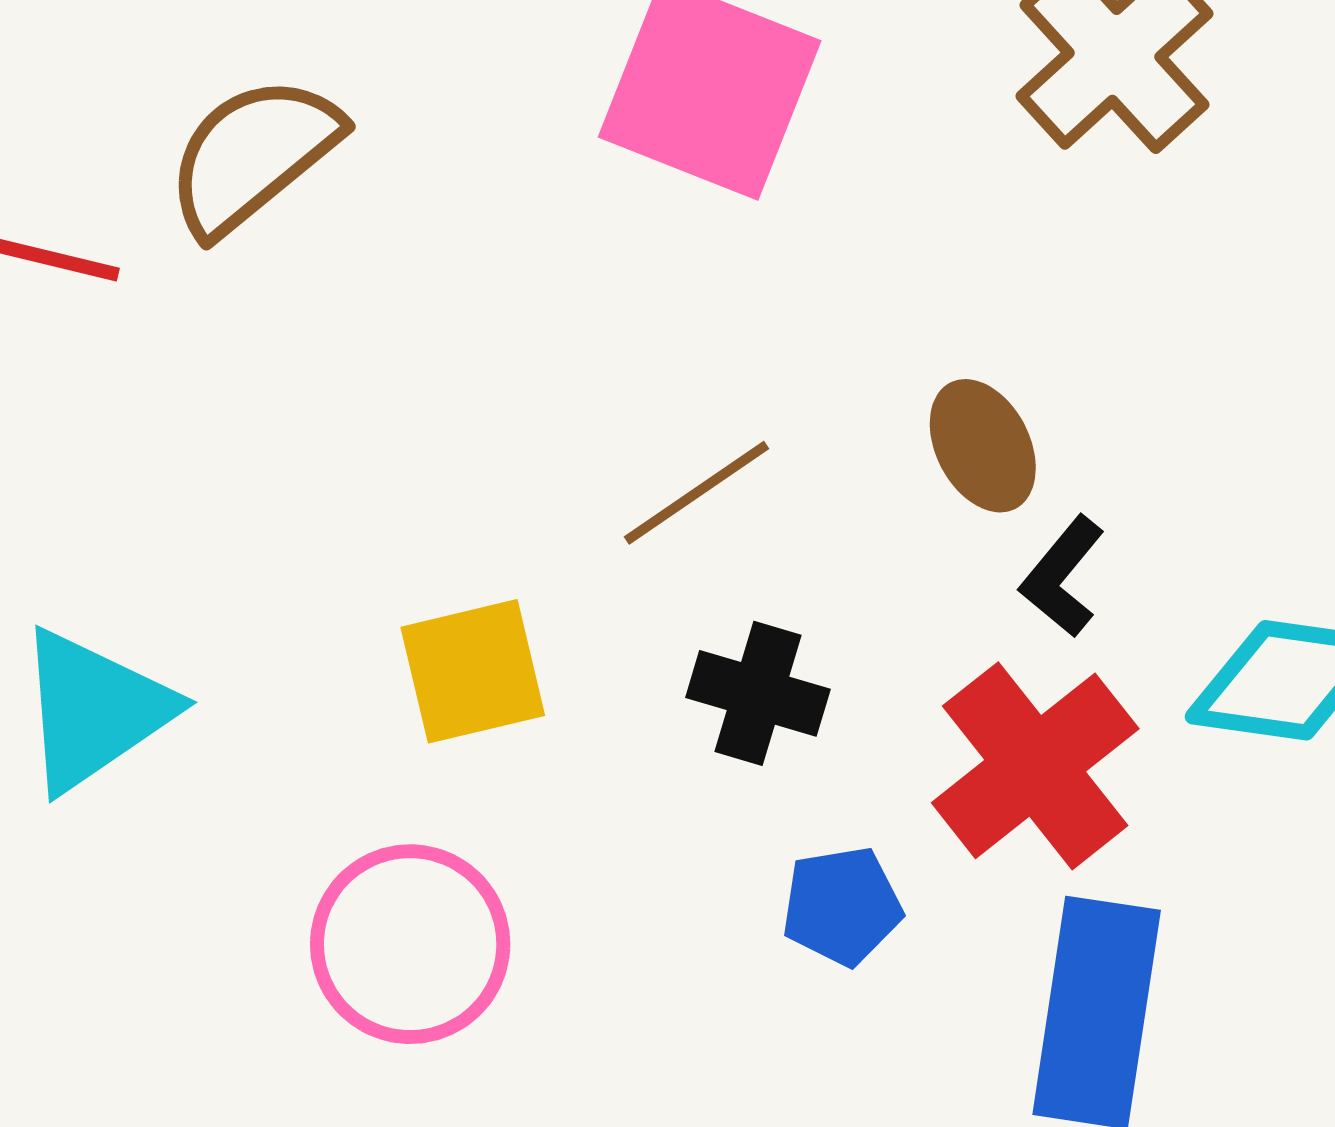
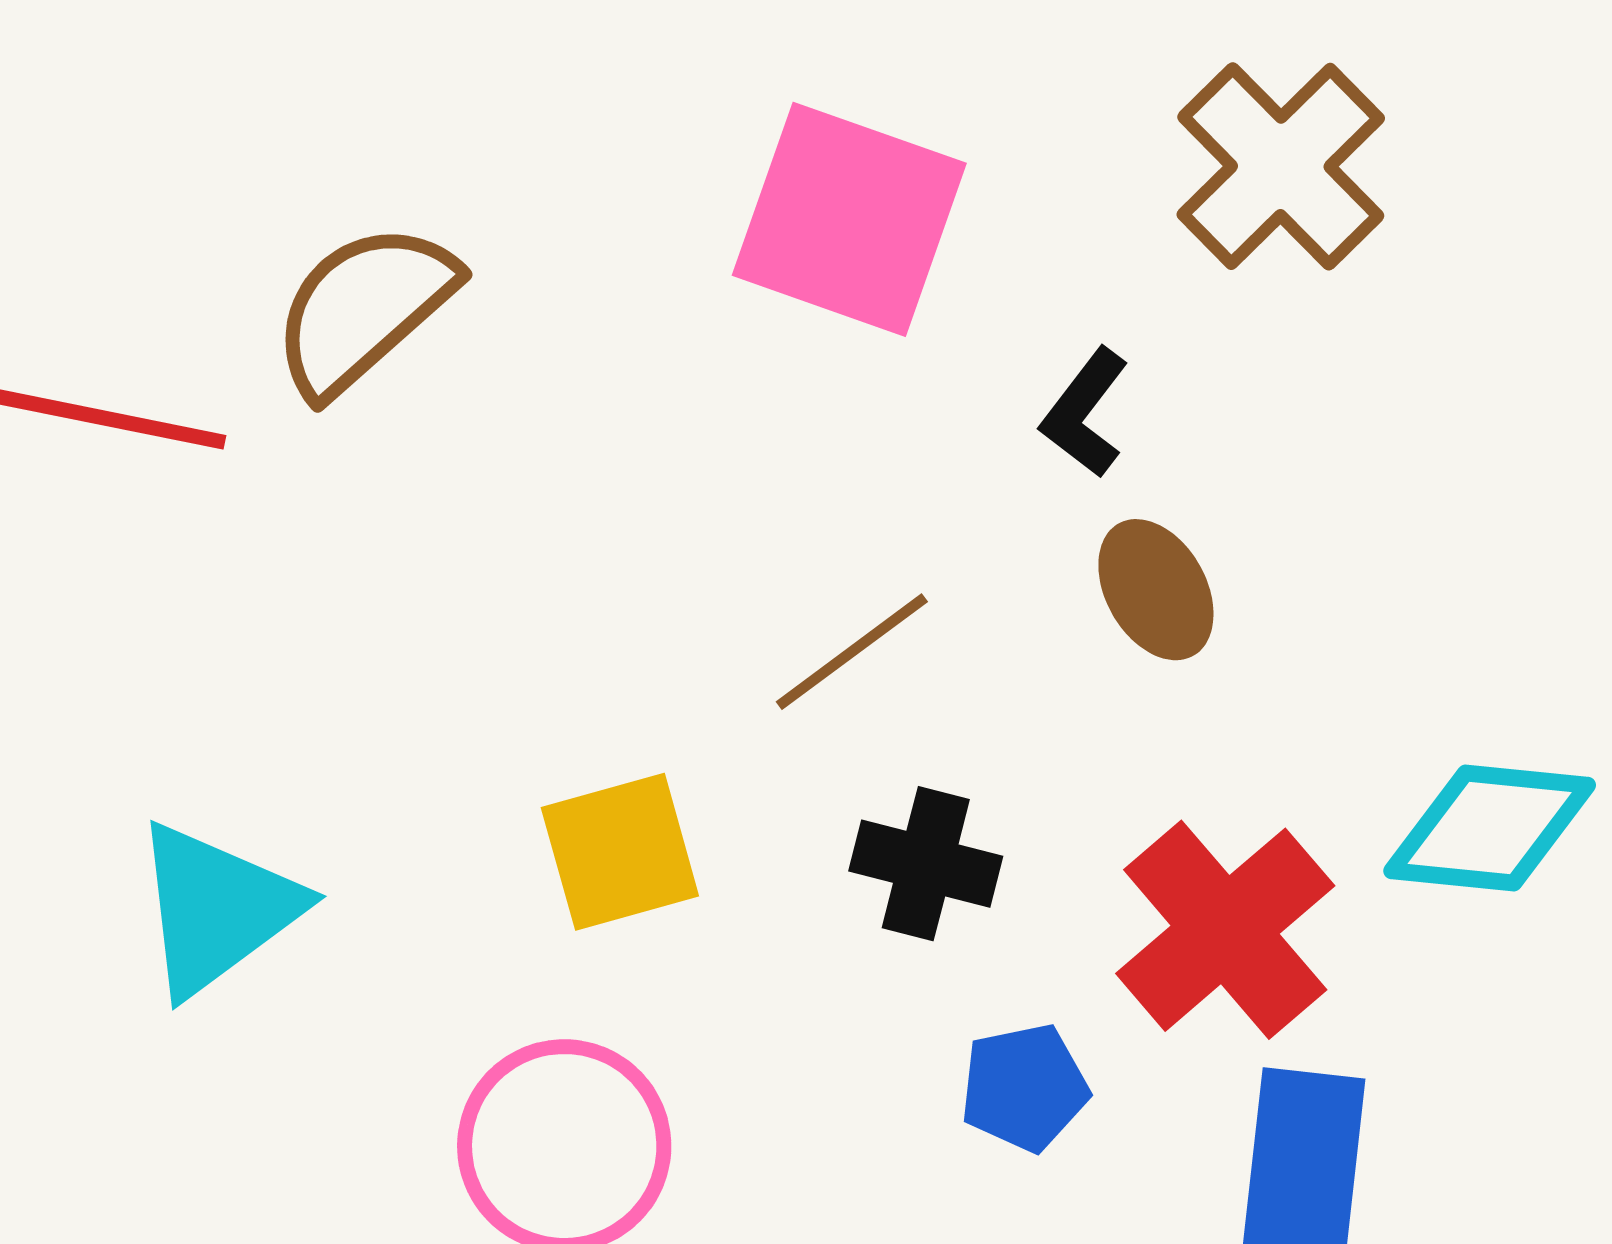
black L-shape: (1062, 577) -> (1085, 413), moved

